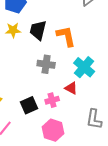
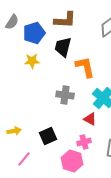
black trapezoid: (38, 30) -> (63, 47), moved
pink cross: (52, 100) -> (84, 142), moved

